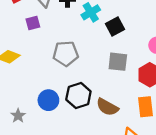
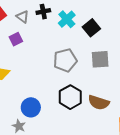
gray pentagon: (66, 54) -> (65, 60), moved
blue circle: (48, 100) -> (31, 107), moved

